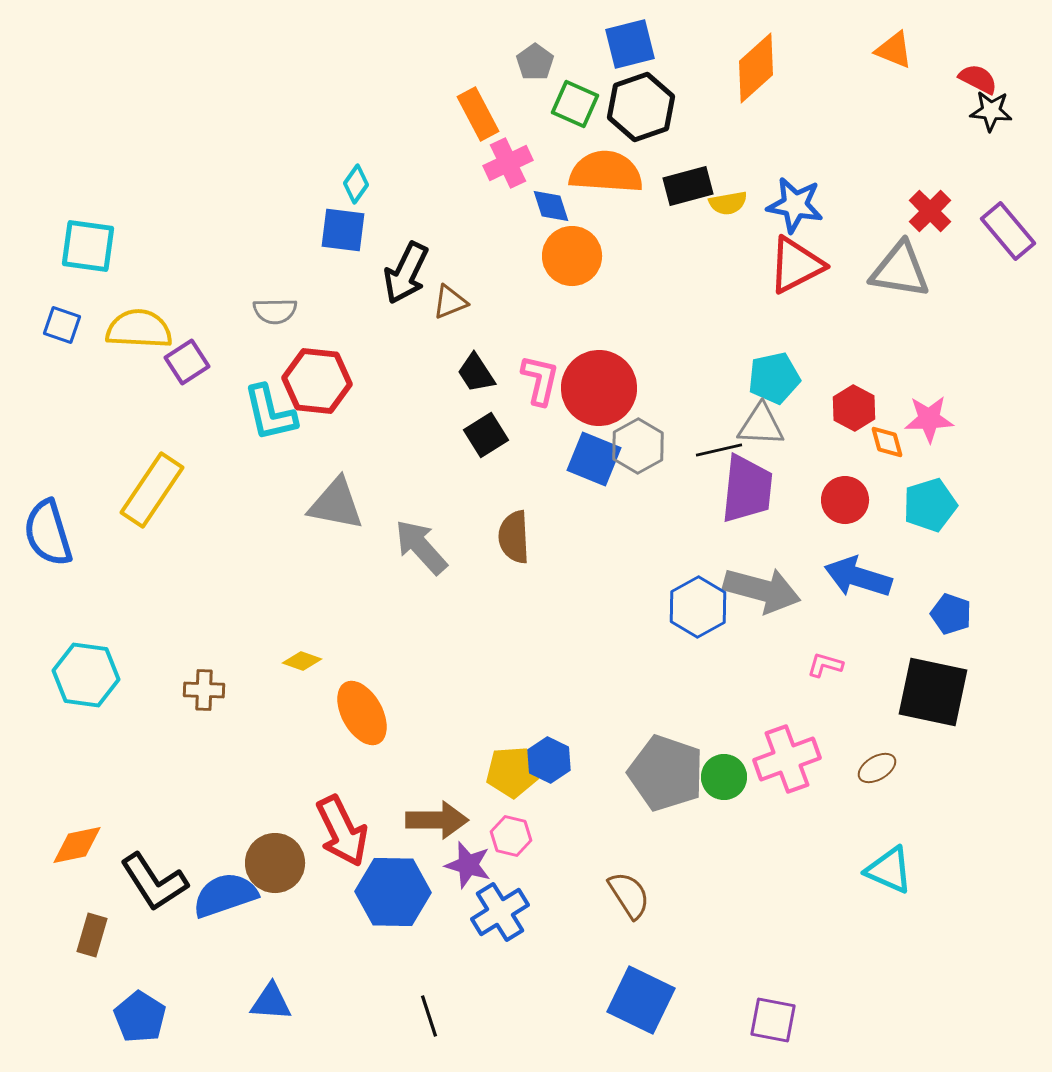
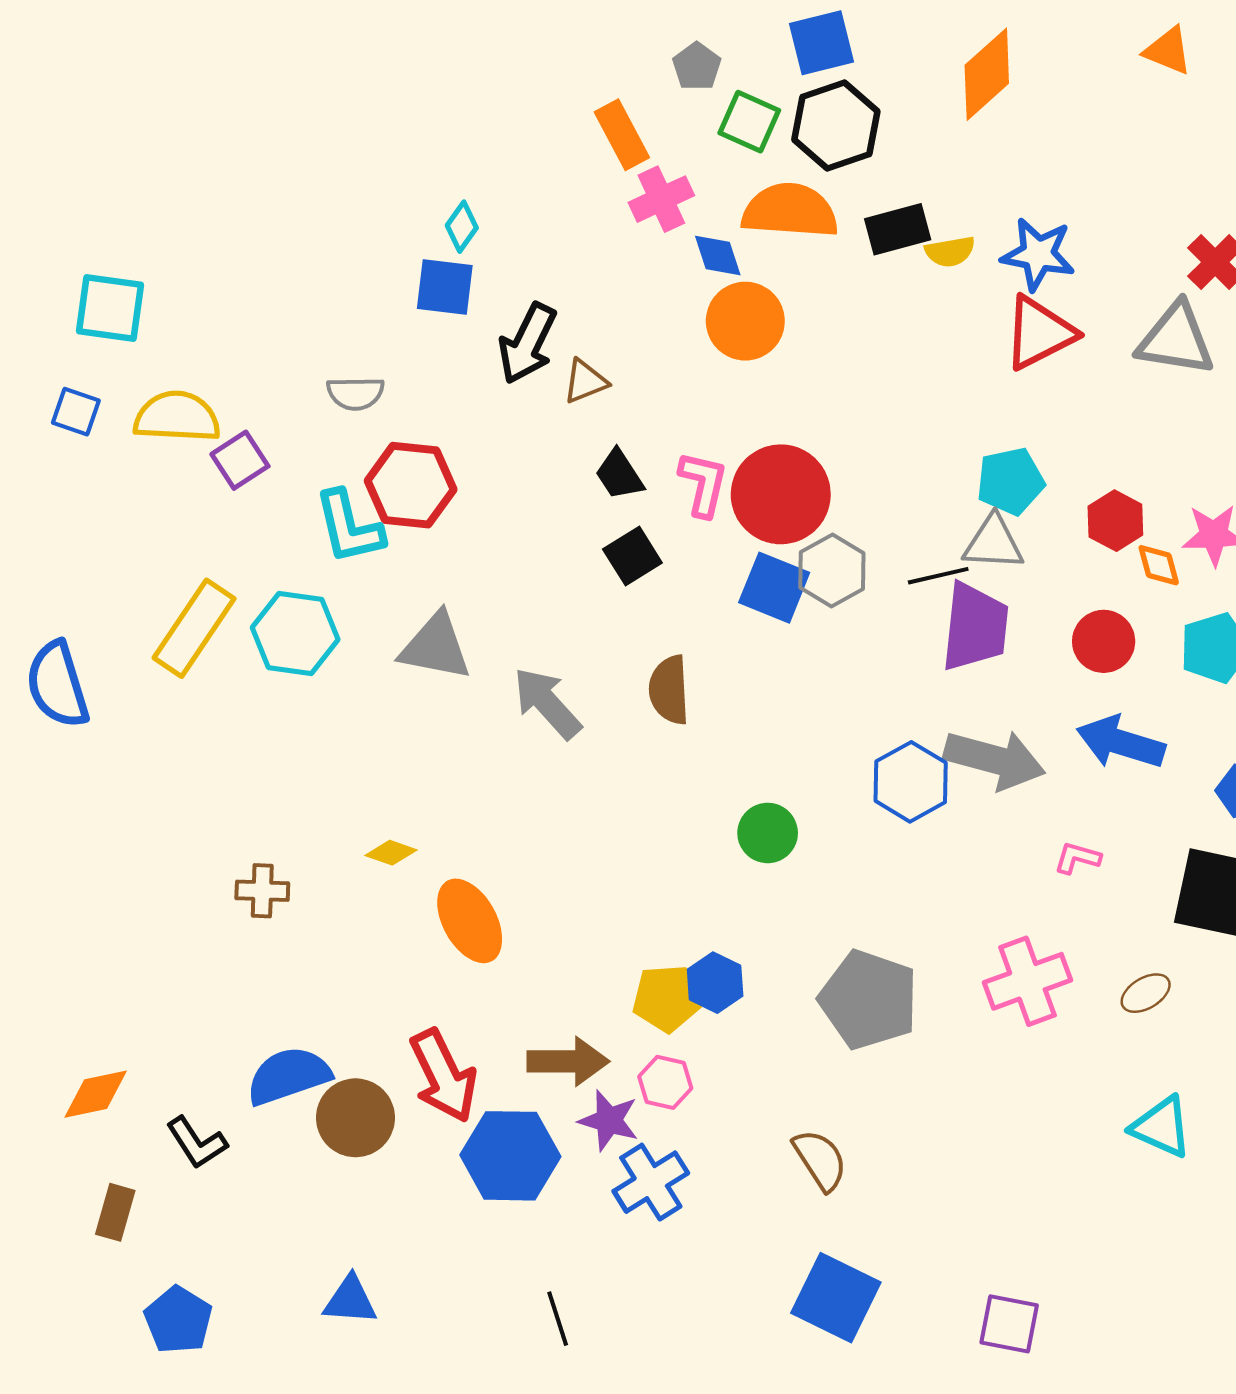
cyan hexagon: (86, 675) -> (295, 633), moved
green circle: (724, 777) -> (768, 833), moved
black L-shape: (154, 882) -> (197, 1143), size x0.7
blue semicircle: (225, 895) -> (289, 1076), moved

